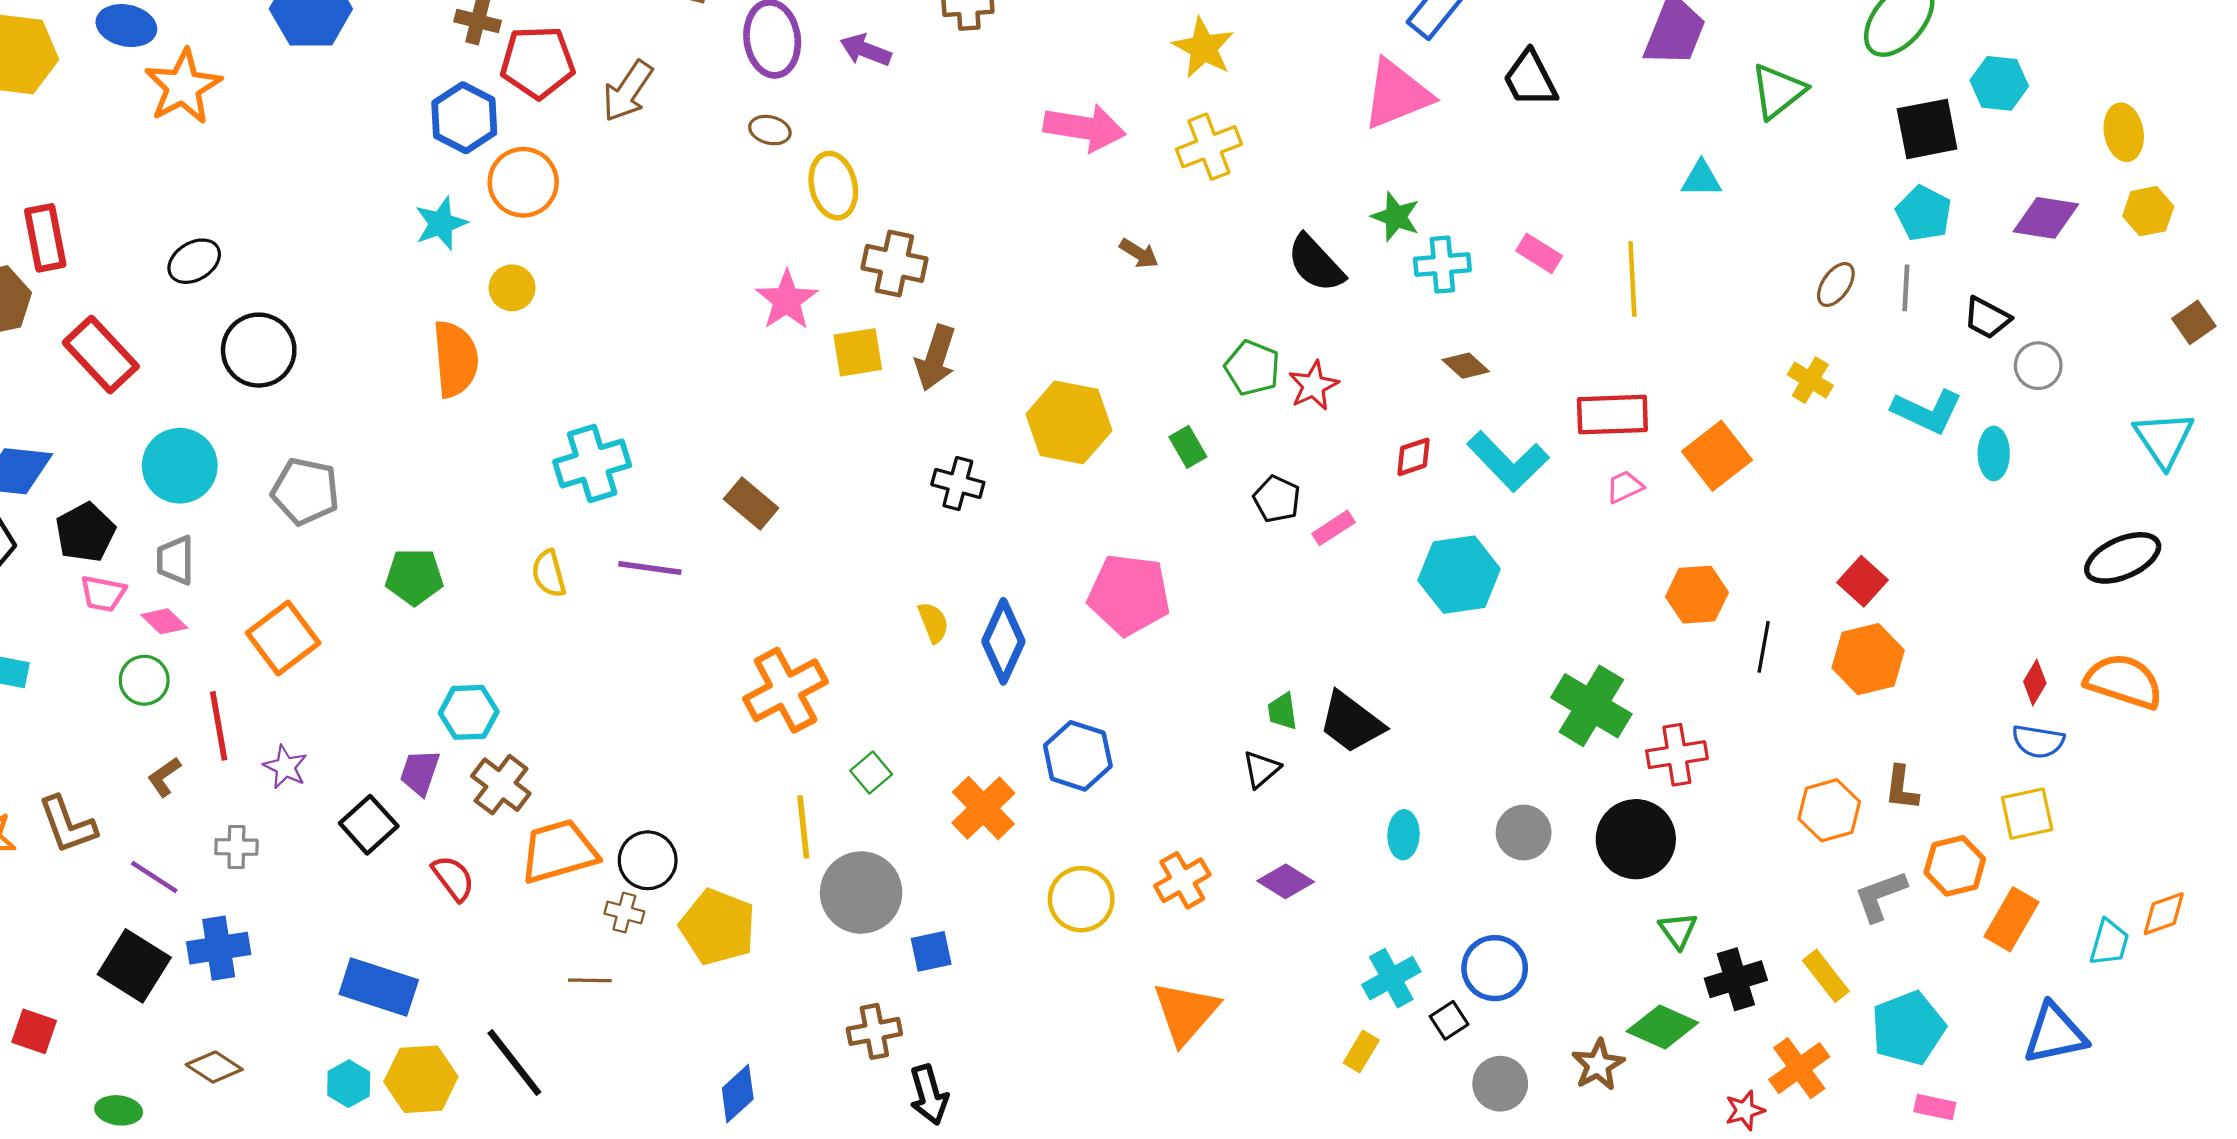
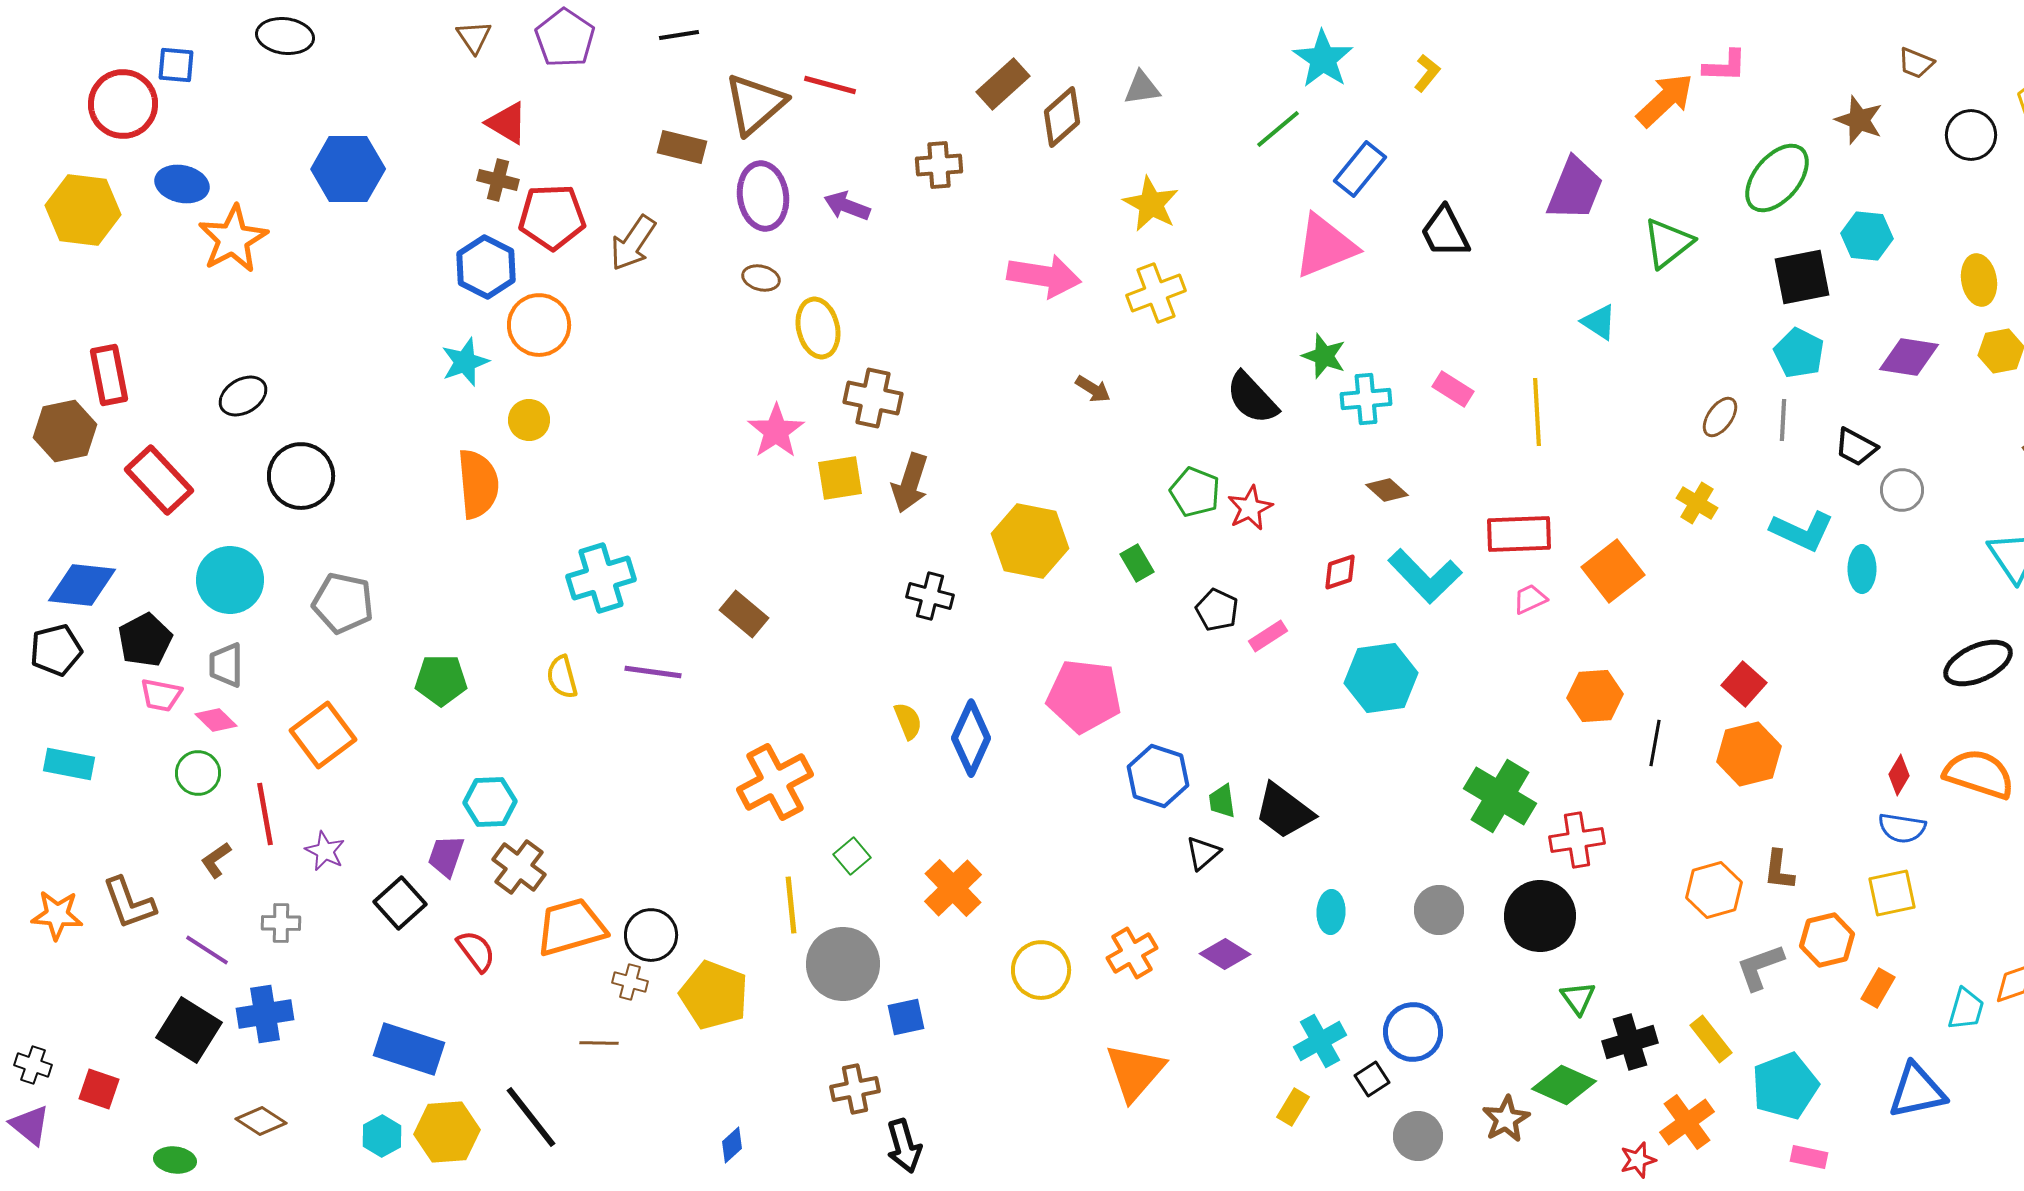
cyan triangle: (1701, 179) -> (1599, 322), turned 33
blue hexagon: (1078, 756) -> (1158, 776), moved
orange rectangle: (2011, 919) -> (1878, 988), size x0.7
blue diamond: (738, 1094) -> (732, 1145), size x0.7

